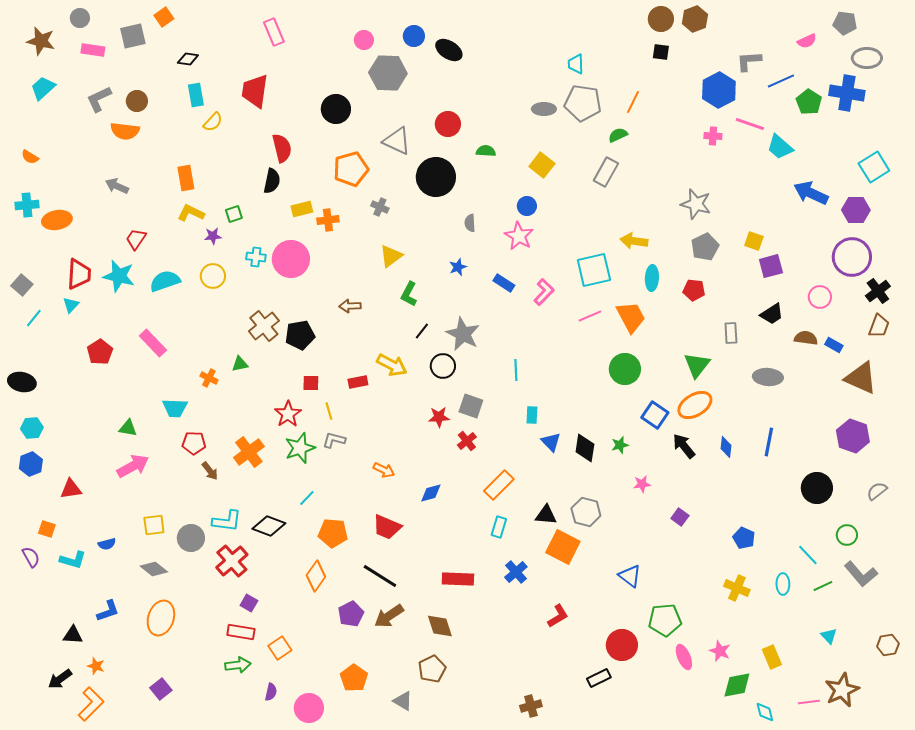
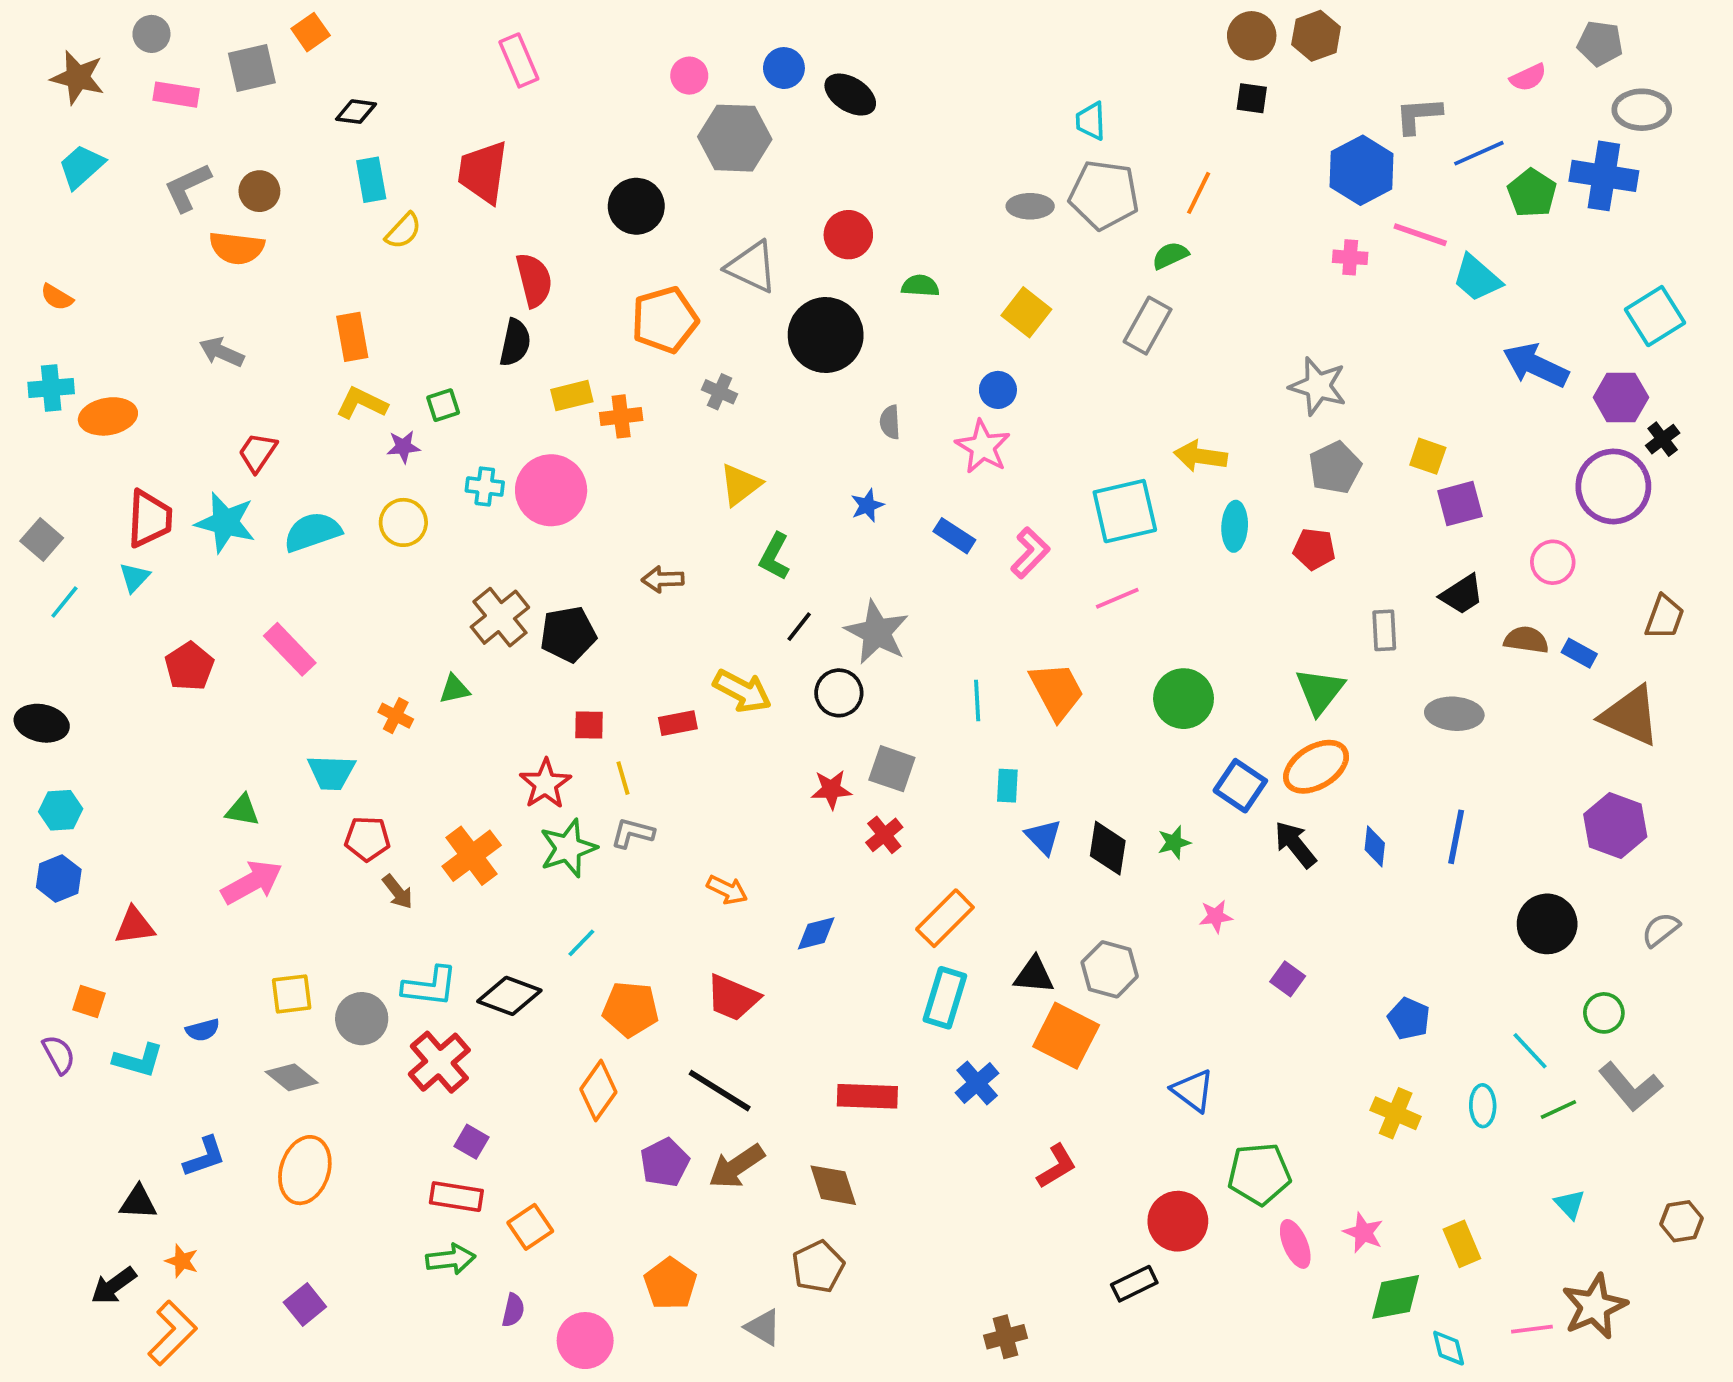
black cross: (878, 291) -> (1663, 439), moved, size x0.7
orange trapezoid: (631, 317) -> (1057, 691), moved
cyan rectangle: (499, 527) -> (945, 998), size x1.4

